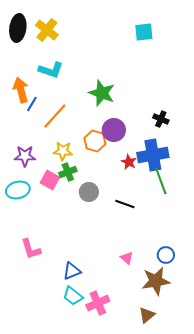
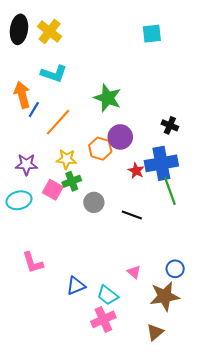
cyan trapezoid: (73, 296) -> (108, 295), moved

